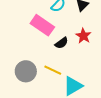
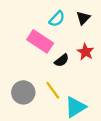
yellow line: (53, 70) -> (53, 90), turned 30

